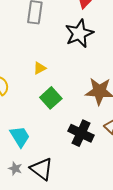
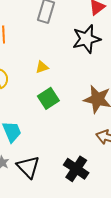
black cross: (81, 133) -> (76, 169), moved

